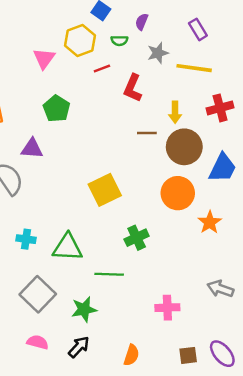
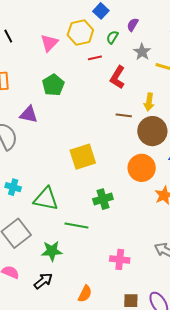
green semicircle: (119, 40) -> (112, 37), turned 112
gray star: (158, 53) -> (142, 52), turned -30

